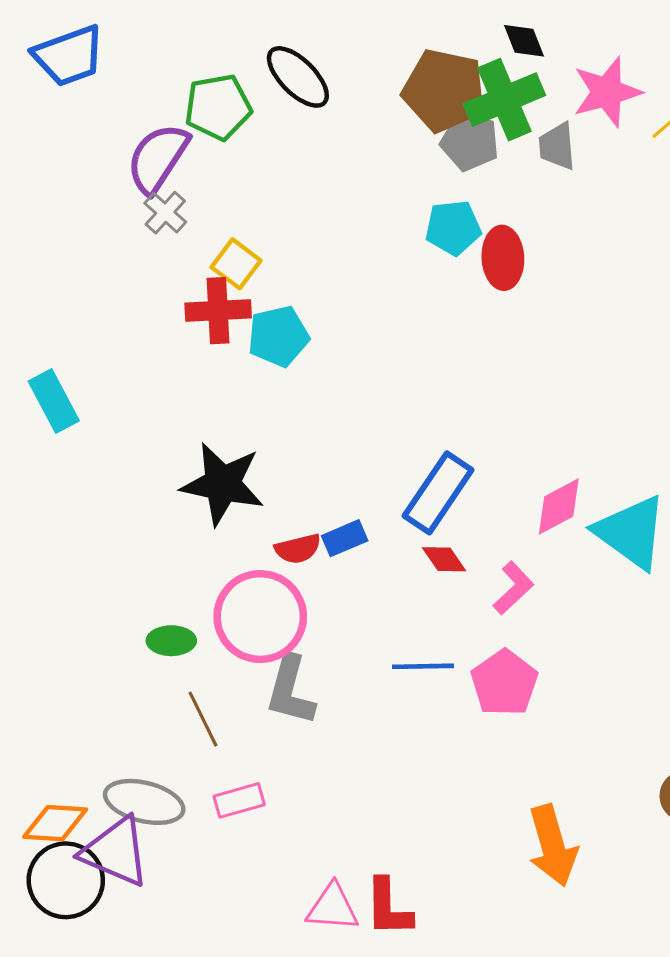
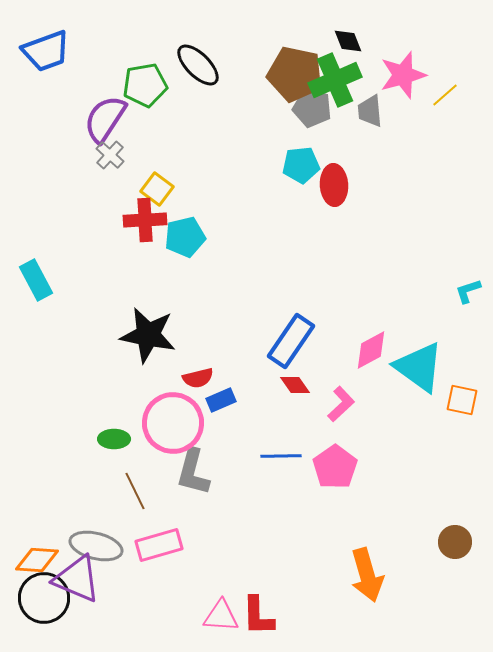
blue rectangle: (345, 538) -> (221, 400), moved
pink rectangle: (239, 800) -> (159, 545), size x1.4

